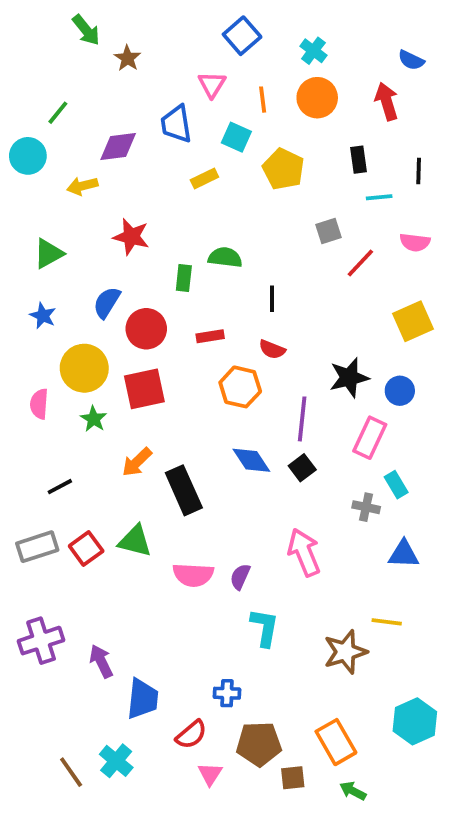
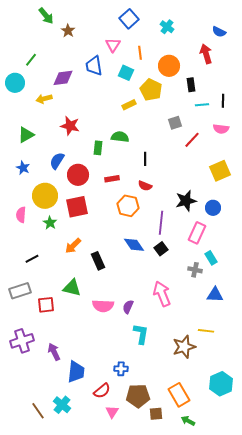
orange circle: (317, 98) -> (169, 66), moved
black line: (419, 171) -> (223, 101), moved
yellow rectangle: (204, 178) -> (129, 105), moved
black rectangle: (184, 490) -> (98, 261), size x0.7
red square: (86, 549) -> (46, 305), moved, turned 30

